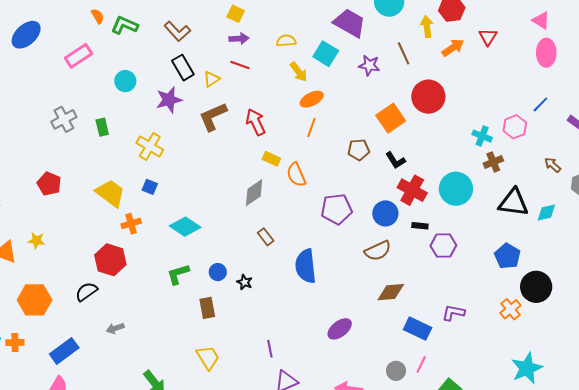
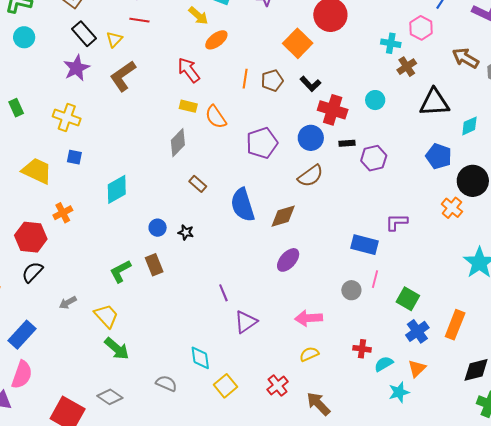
cyan circle: (125, 81) -> (24, 37), moved
red arrow: (256, 122) -> (189, 70), moved
orange line: (311, 127) -> (245, 79), moved
brown arrow: (553, 165) -> (465, 58), size x1.5
cyan circle: (456, 189) -> (375, 100), size x0.6
cyan diamond: (546, 213) -> (469, 126), moved
orange cross: (131, 224) -> (63, 213), moved
cyan diamond: (185, 227) -> (117, 189), turned -52
red hexagon: (110, 260) -> (31, 237), moved
green L-shape: (178, 274) -> (120, 271), moved
brown diamond: (391, 292) -> (283, 216), moved
yellow trapezoid: (208, 358) -> (106, 316), moved

